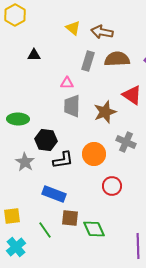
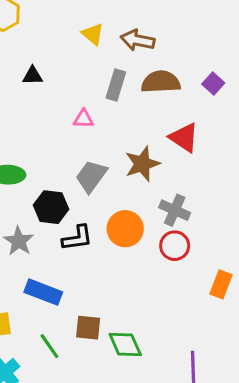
gray trapezoid: (72, 106) -> (91, 176), moved, turned 35
red circle: (112, 186) -> (175, 246), moved
blue rectangle: (54, 194) -> (43, 292), moved

